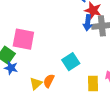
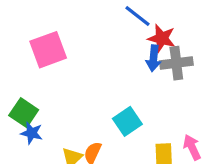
pink square: (23, 39) -> (48, 50), moved, turned -30

